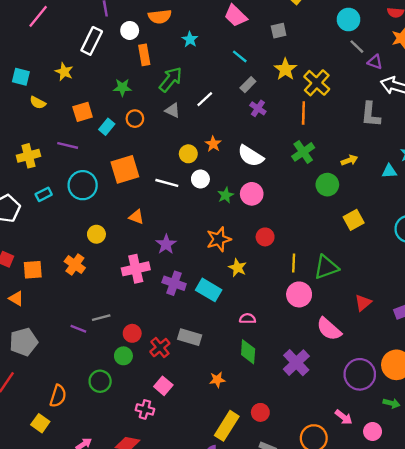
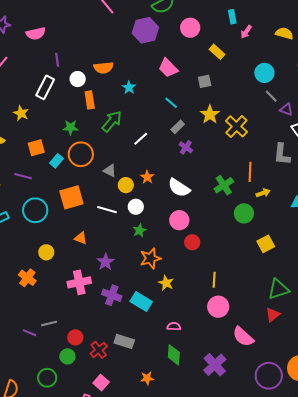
gray triangle: (173, 110) -> (110, 171), moved
orange line: (303, 113) -> (250, 172), moved
orange circle: (135, 119) -> (81, 154), size x1.6
green star: (226, 195) -> (139, 231), moved
red circle: (265, 237) -> (192, 242), moved
green triangle: (326, 267) -> (278, 289), moved

